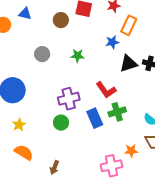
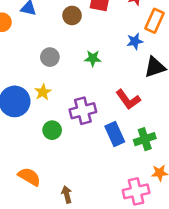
green cross: (117, 112) -> (145, 139), moved
green circle: (61, 123) -> (52, 130), moved
yellow star: (19, 125) -> (43, 92), moved
brown arrow: (54, 167) -> (67, 194), turned 144

